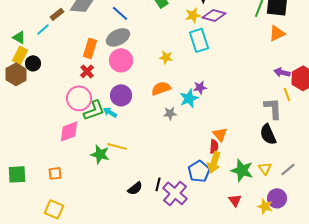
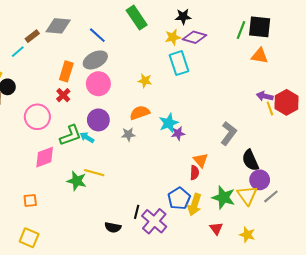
orange triangle: (277, 33) -> (260, 56), turned 36
purple star: (200, 87) -> (178, 133), moved
yellow line: (287, 94) -> (270, 109), moved
pink circle: (79, 98) -> (37, 117), moved
gray L-shape: (273, 108) -> (229, 133), moved, turned 40
gray star: (170, 113) -> (128, 134), moved
yellow arrow: (214, 162) -> (195, 205), moved
yellow triangle: (265, 168) -> (247, 195), size x1.5
black semicircle: (135, 188) -> (113, 227), moved, turned 49
purple circle: (277, 198) -> (260, 180), moved

